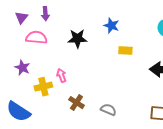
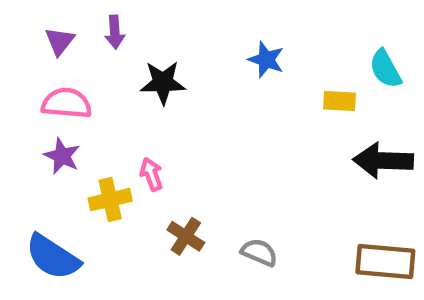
pink semicircle: (36, 38) -> (67, 103), moved
black star: (77, 39) -> (163, 83), moved
yellow rectangle: (125, 51) -> (340, 101), moved

